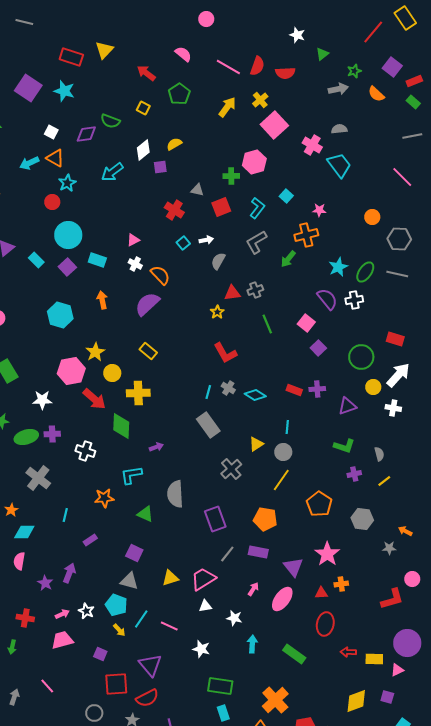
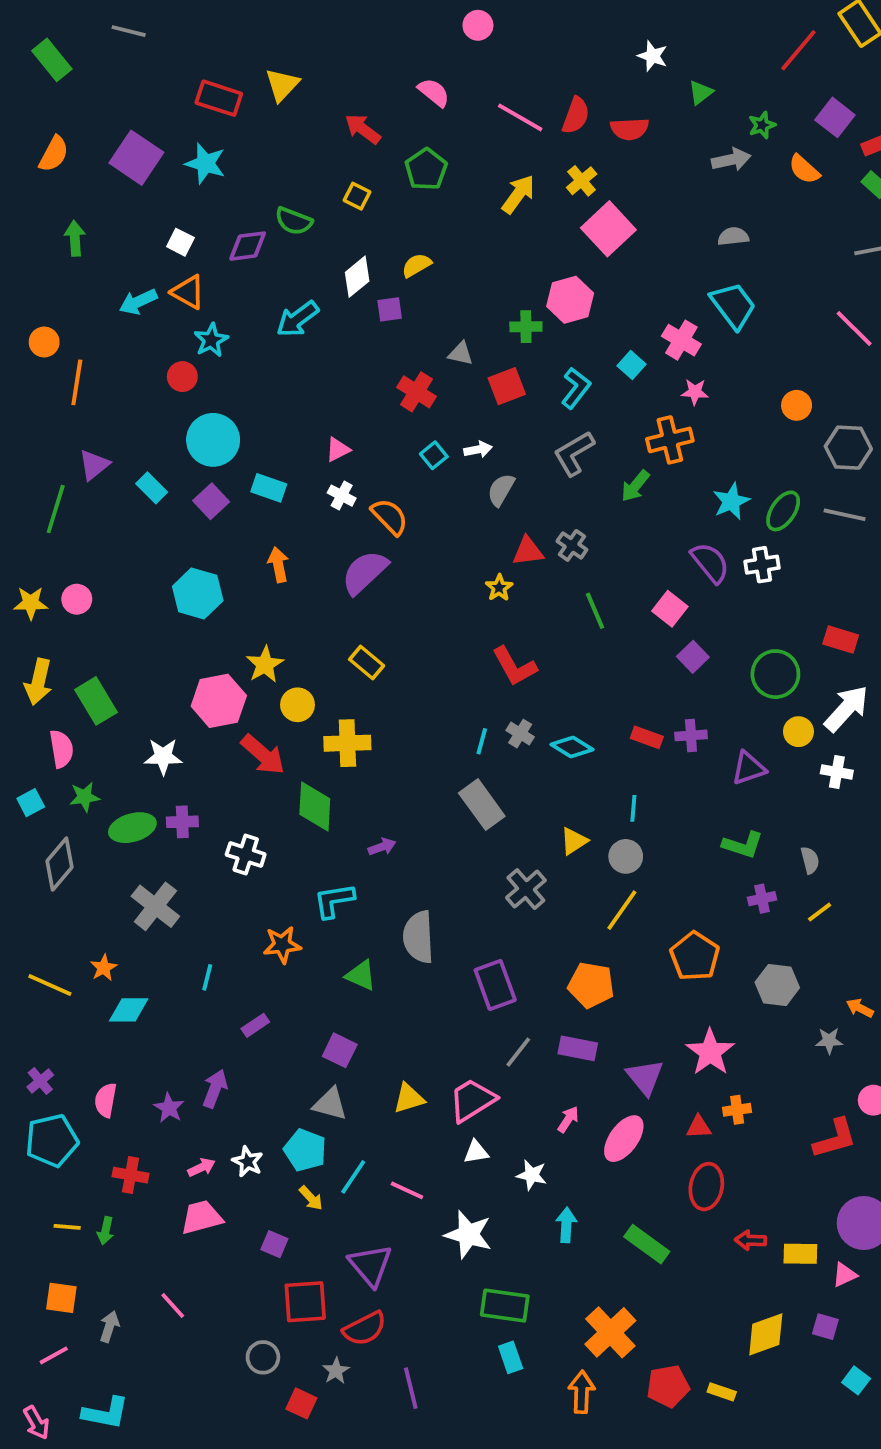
pink cross: (312, 145) -> (681, 340), moved
gray cross: (255, 290) -> (572, 545), turned -35
pink semicircle: (19, 561) -> (106, 1100), moved
white star: (201, 649) -> (468, 1235), size x1.4

